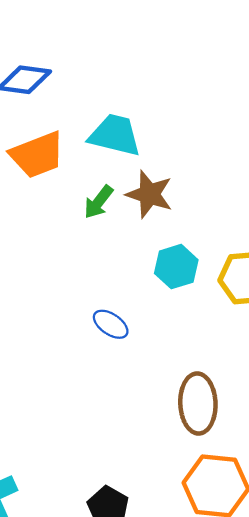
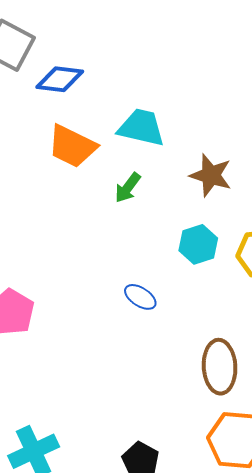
orange trapezoid: (37, 155) -> (72, 146), turned 48
brown star: (149, 194) -> (211, 175), moved

